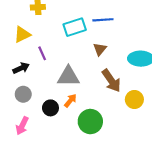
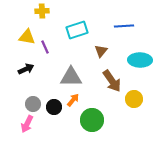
blue line: (103, 20) -> (124, 26), moved
yellow triangle: (22, 34) -> (27, 37), turned 36
purple line: (42, 53) -> (45, 47), moved
gray circle: (23, 94) -> (33, 104), moved

